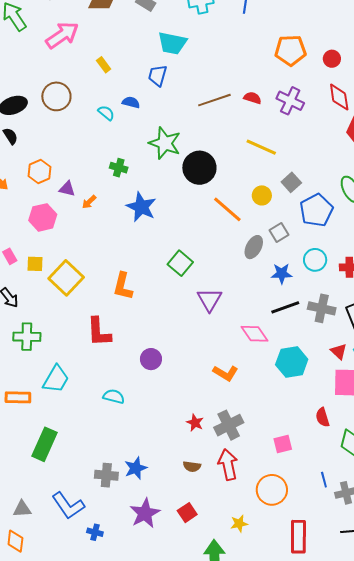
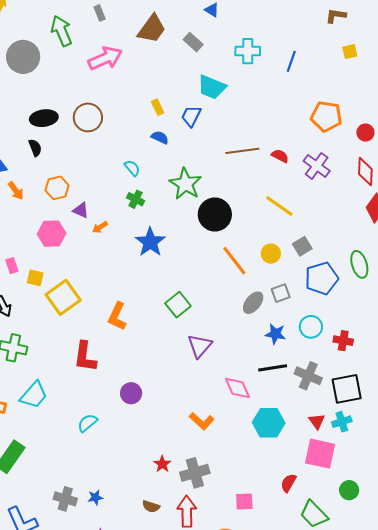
yellow rectangle: (104, 65) -> (158, 107), moved
cyan semicircle: (106, 113) -> (132, 168), moved
cyan semicircle: (114, 396) -> (87, 423), turned -65
red semicircle: (322, 417) -> (288, 483), turned 36
blue star: (136, 468) -> (95, 497), size x0.7

